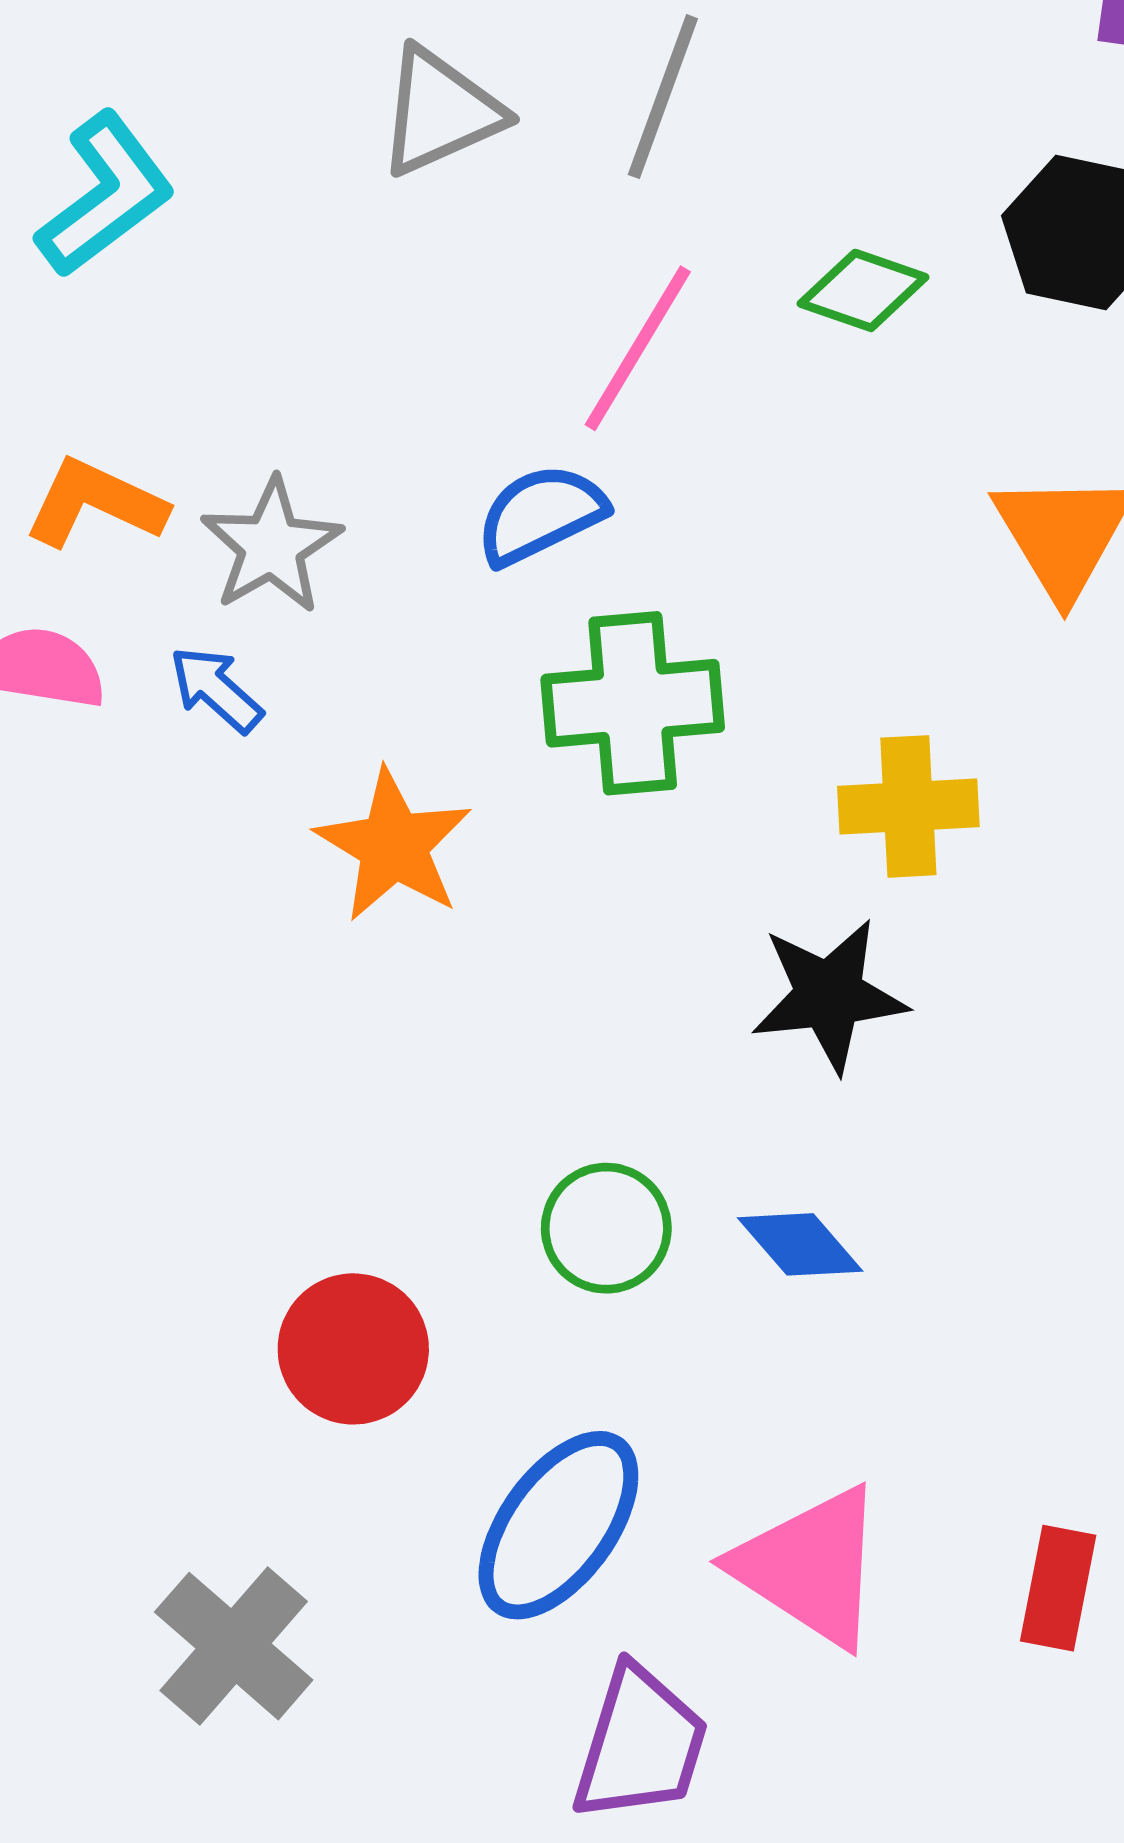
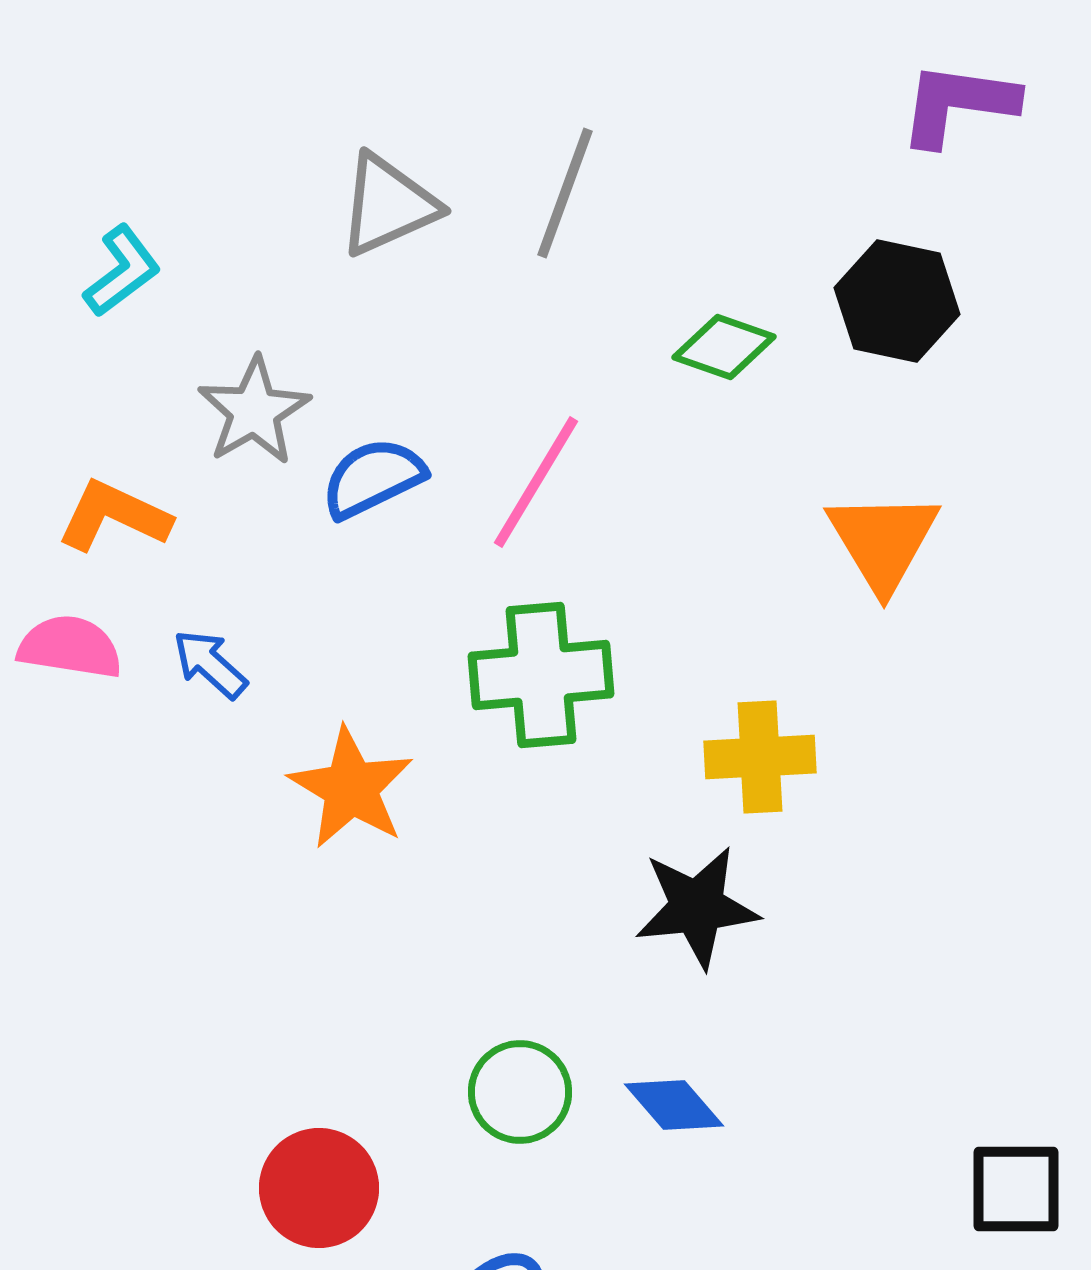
cyan L-shape: (105, 195) -> (122, 271), size x0.7
pink line: (638, 348) -> (536, 482), moved
blue semicircle: (541, 514) -> (373, 478), moved
gray star: (271, 546) -> (254, 411), moved

